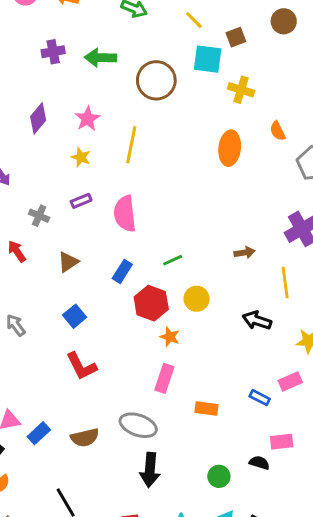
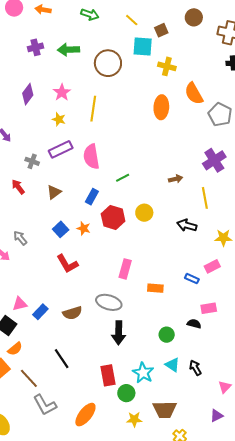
orange semicircle: (278, 131) -> (194, 93), size x1.6
purple rectangle: (81, 201) -> (61, 149), size x1.6
green line: (173, 260) -> (123, 178), moved
orange star: (170, 337) -> (84, 228), moved

